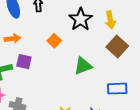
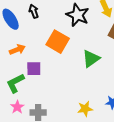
orange square: (54, 41) -> (58, 42), size x1.6

